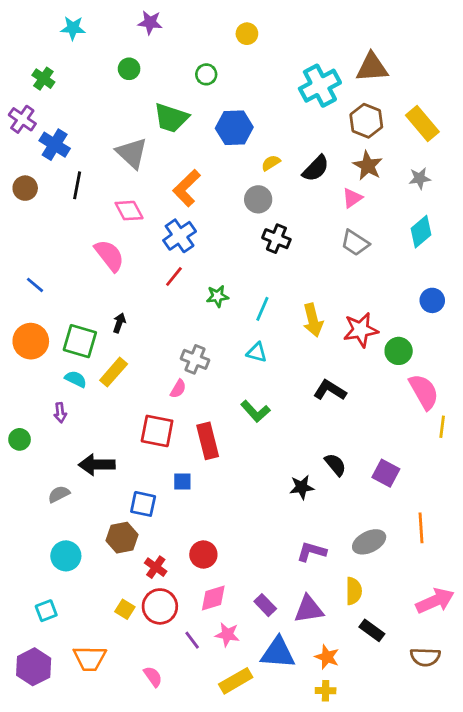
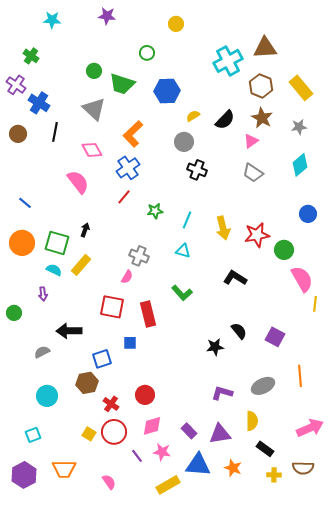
green circle: (129, 69) -> (94, 71), moved
blue square: (143, 504) -> (102, 359), turned -30
yellow cross: (326, 691) -> (274, 475), moved

